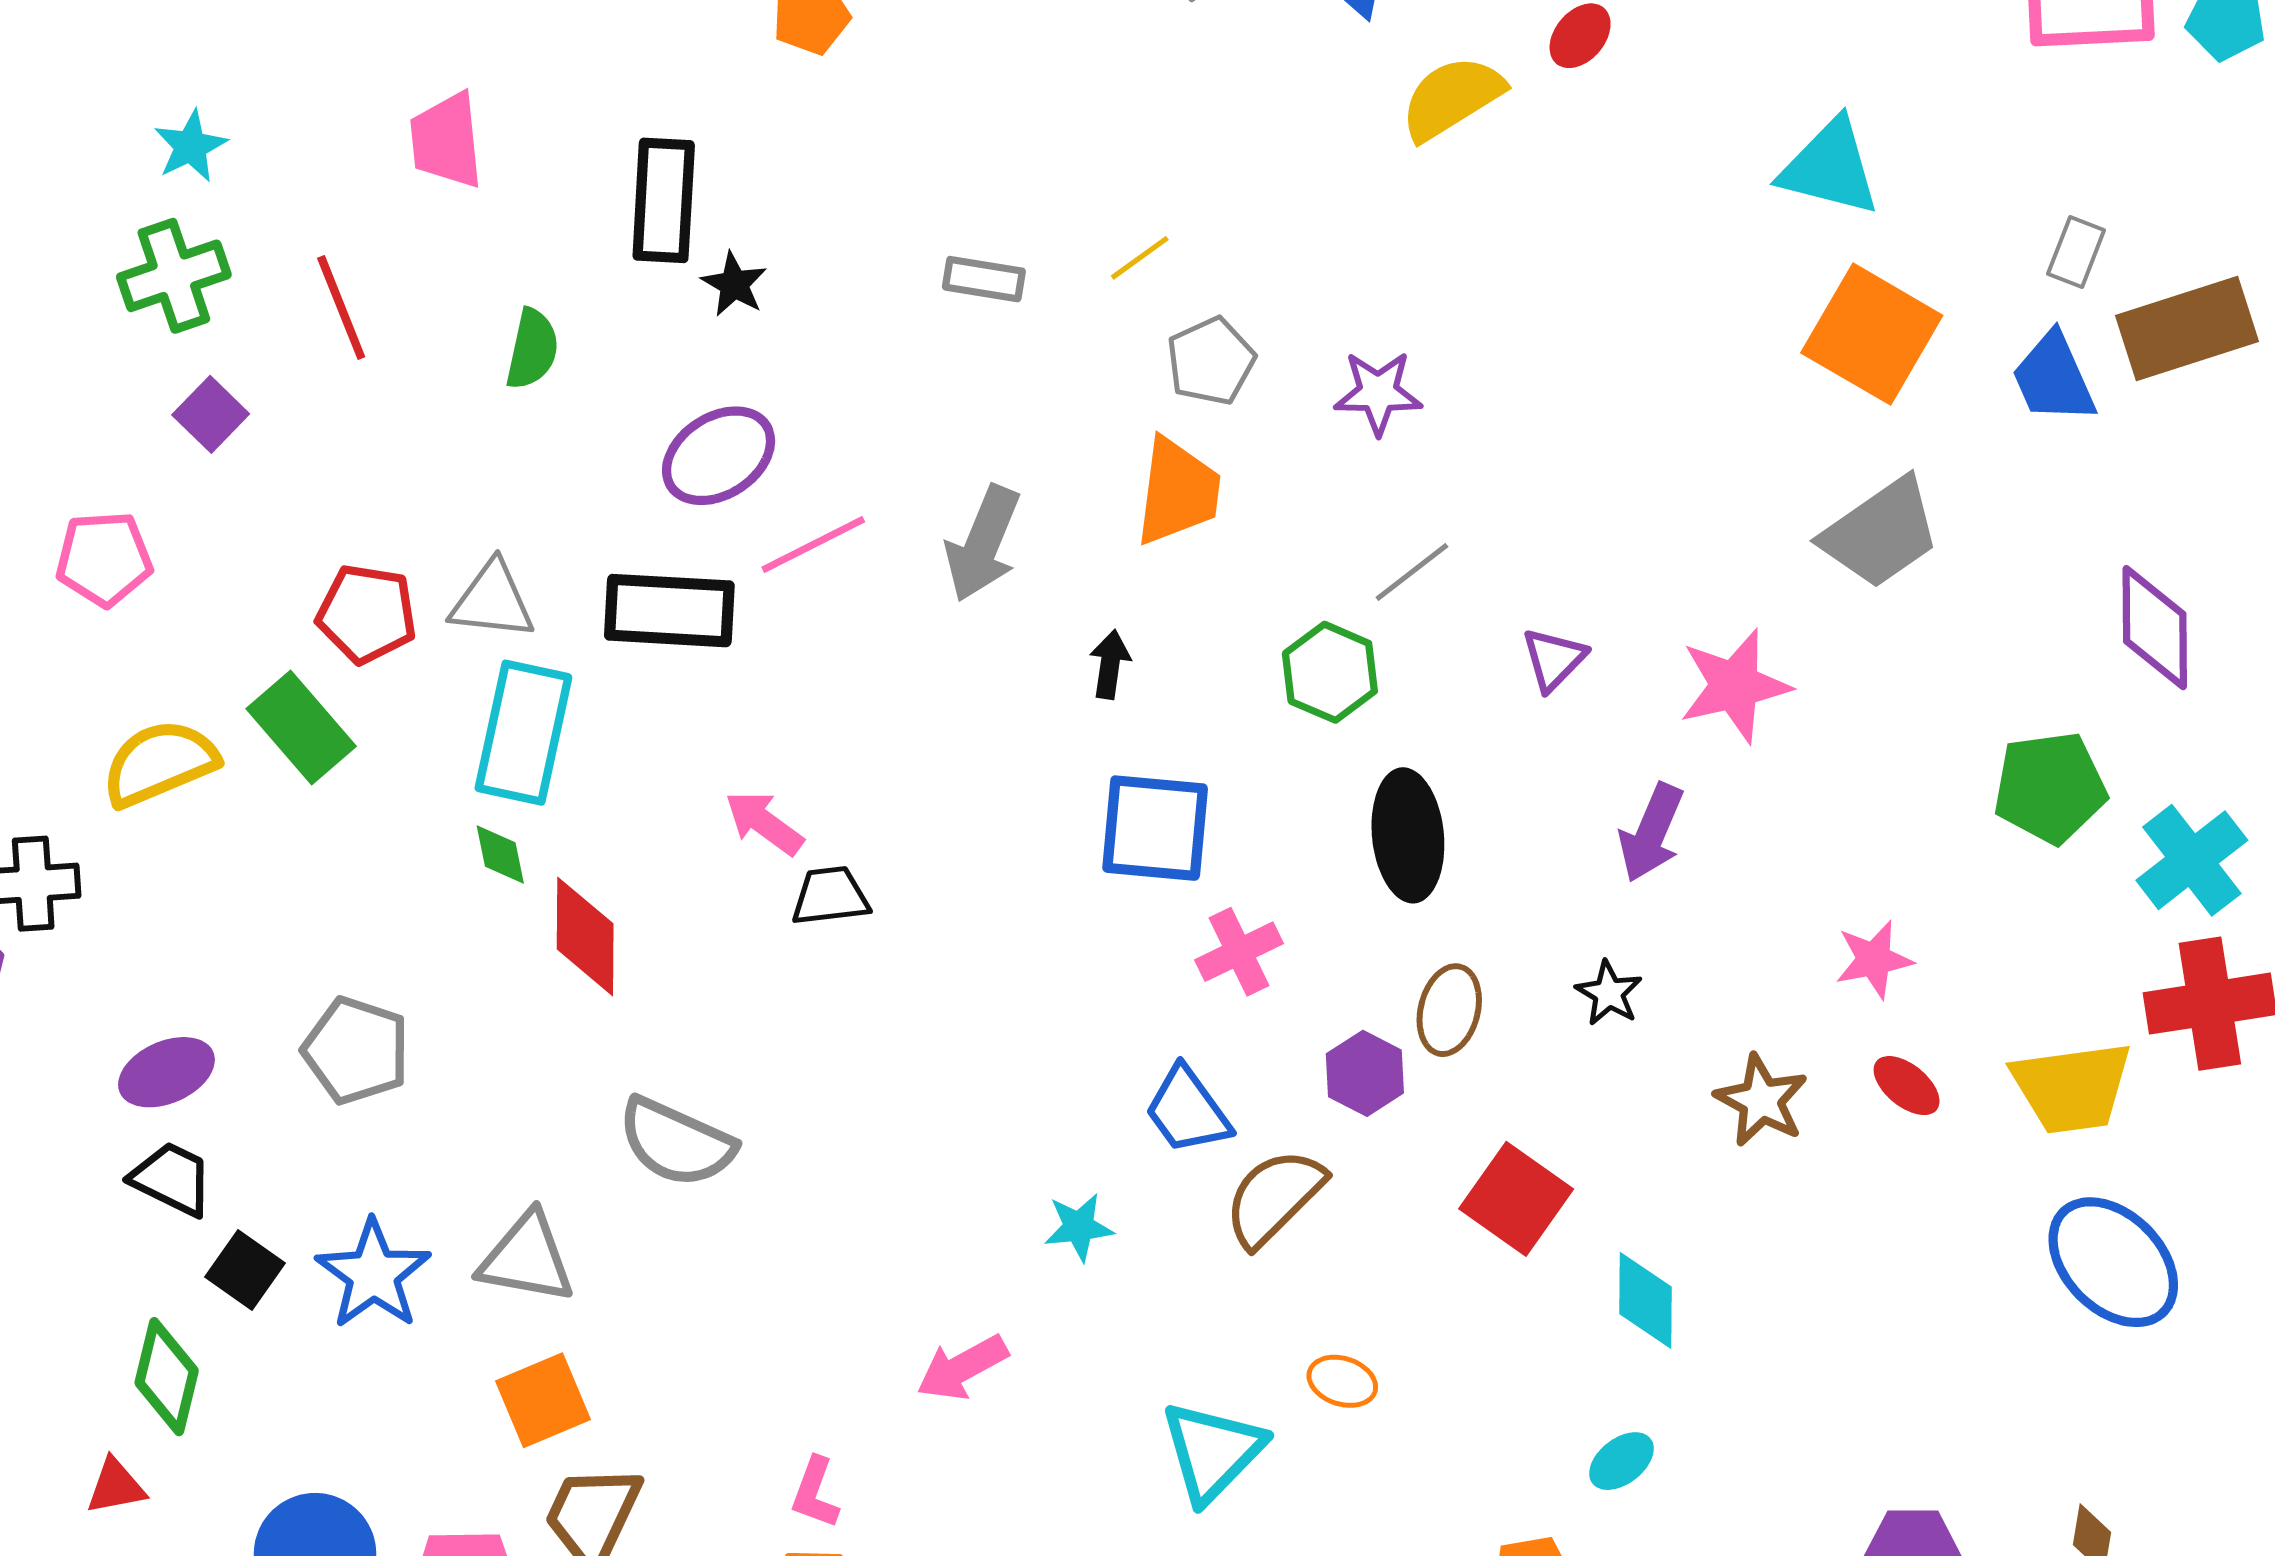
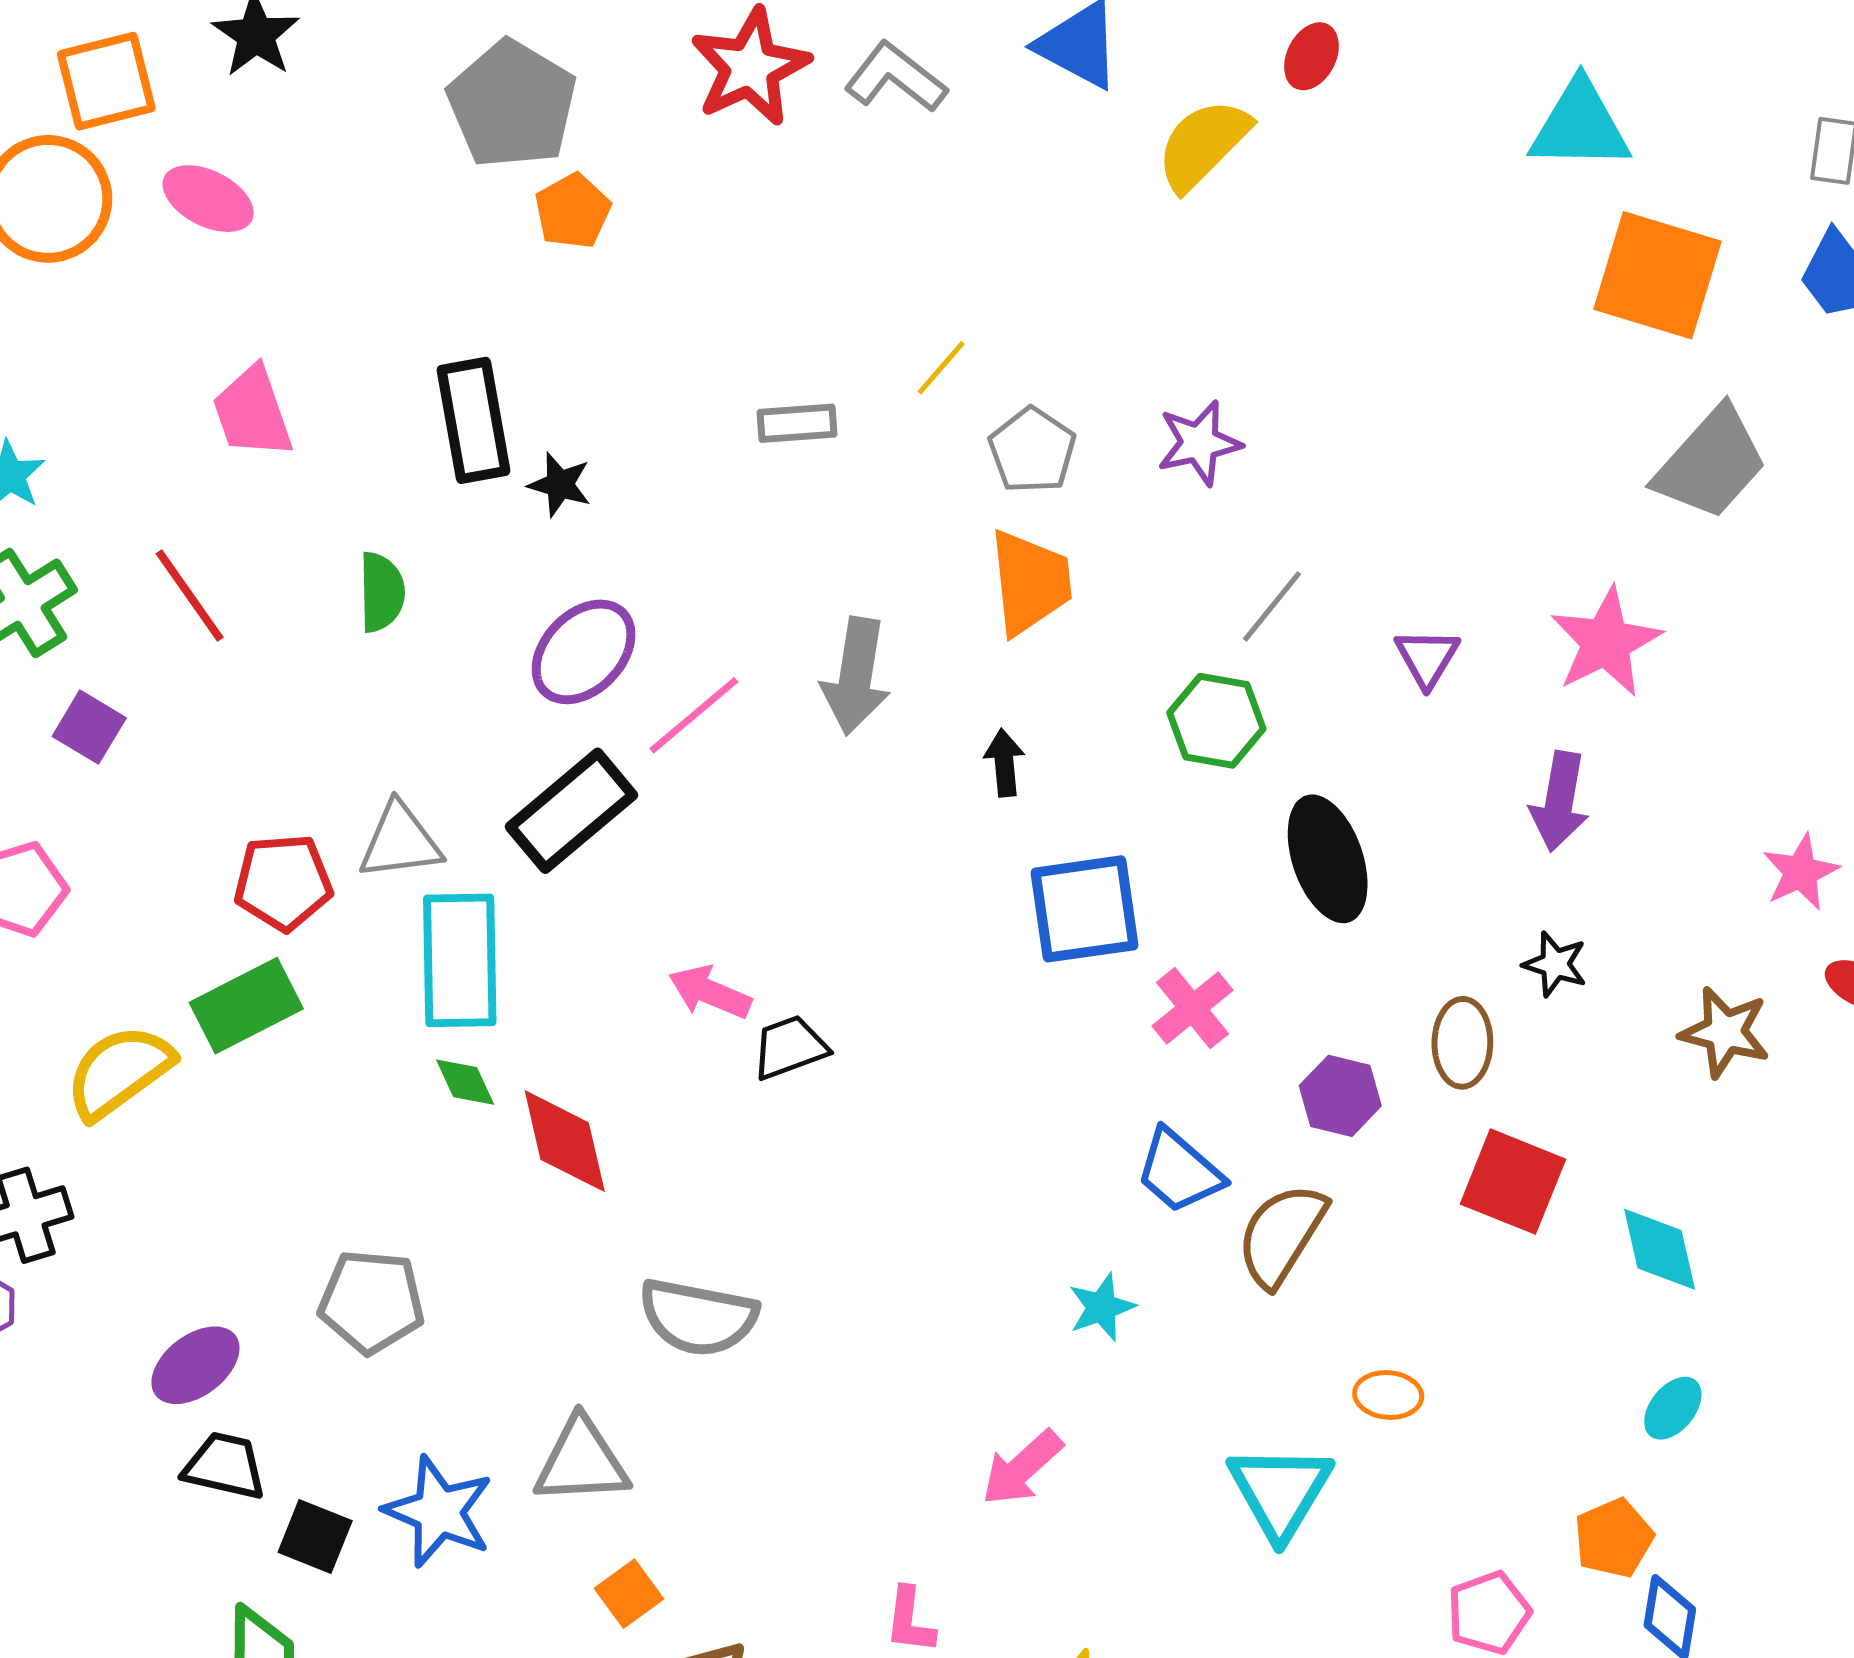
black rectangle: (669, 611) -> (571, 811), turned -30
green rectangle: (301, 728) -> (246, 1006), turned -63
brown ellipse: (1449, 1010) -> (1462, 1043), moved
orange square: (543, 1400) -> (629, 1594), size x0.7

